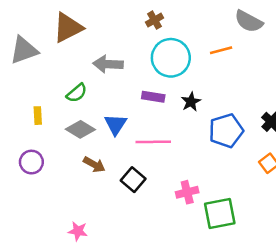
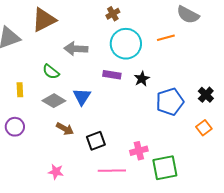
green semicircle: (77, 93) -> (51, 72), turned 78
pink line: (153, 142) -> (112, 171), moved
black square: (133, 180) -> (96, 141), turned 30
pink star: (78, 231) -> (56, 172), moved

